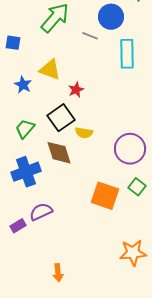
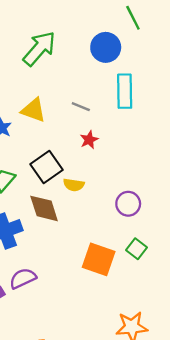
gray line: (90, 36) -> (81, 107), moved
red star: (76, 90) -> (89, 140), moved
purple circle: (130, 149) -> (128, 204), size x0.7

